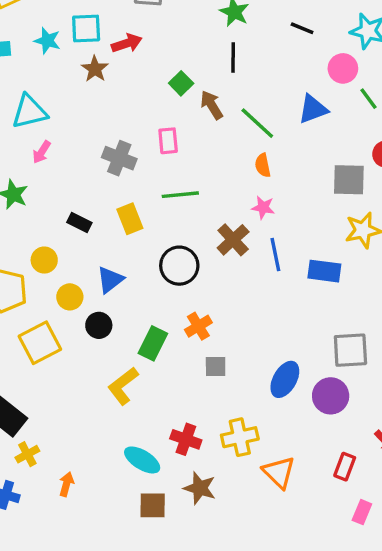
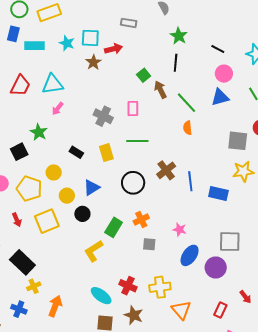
pink circle: (343, 68) -> (224, 74), moved
pink star: (263, 207) -> (180, 230), moved
orange arrow: (66, 484) -> (55, 306), size x1.5

